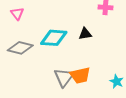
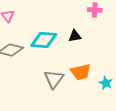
orange trapezoid: (80, 75) -> (81, 72), moved

